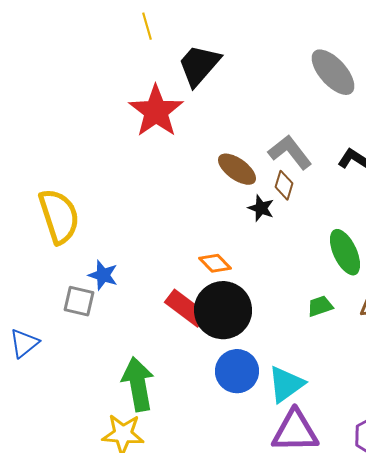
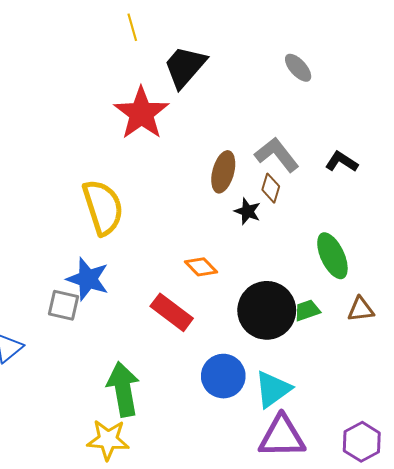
gray ellipse: (333, 72) -> (298, 68), moved, size x0.6
brown ellipse: (237, 169) -> (223, 172), turned 69
yellow semicircle: (59, 216) -> (103, 207), moved
blue star: (103, 275) -> (88, 279), size x1.4
black circle: (223, 310) -> (267, 310), moved

